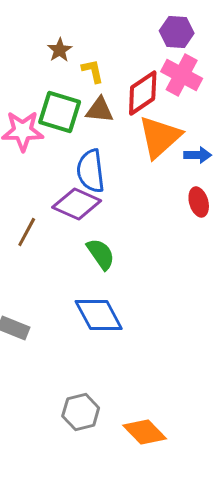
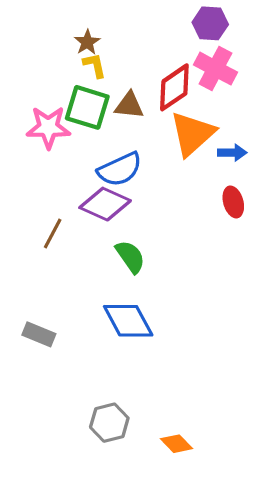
yellow L-shape: (93, 71) -> (95, 65), moved
blue semicircle: (91, 171) -> (120, 169), turned -108
orange diamond: (145, 432) -> (177, 444), size x0.7

